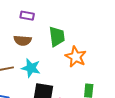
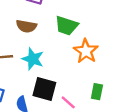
green trapezoid: (57, 37) -> (66, 26), turned 110

